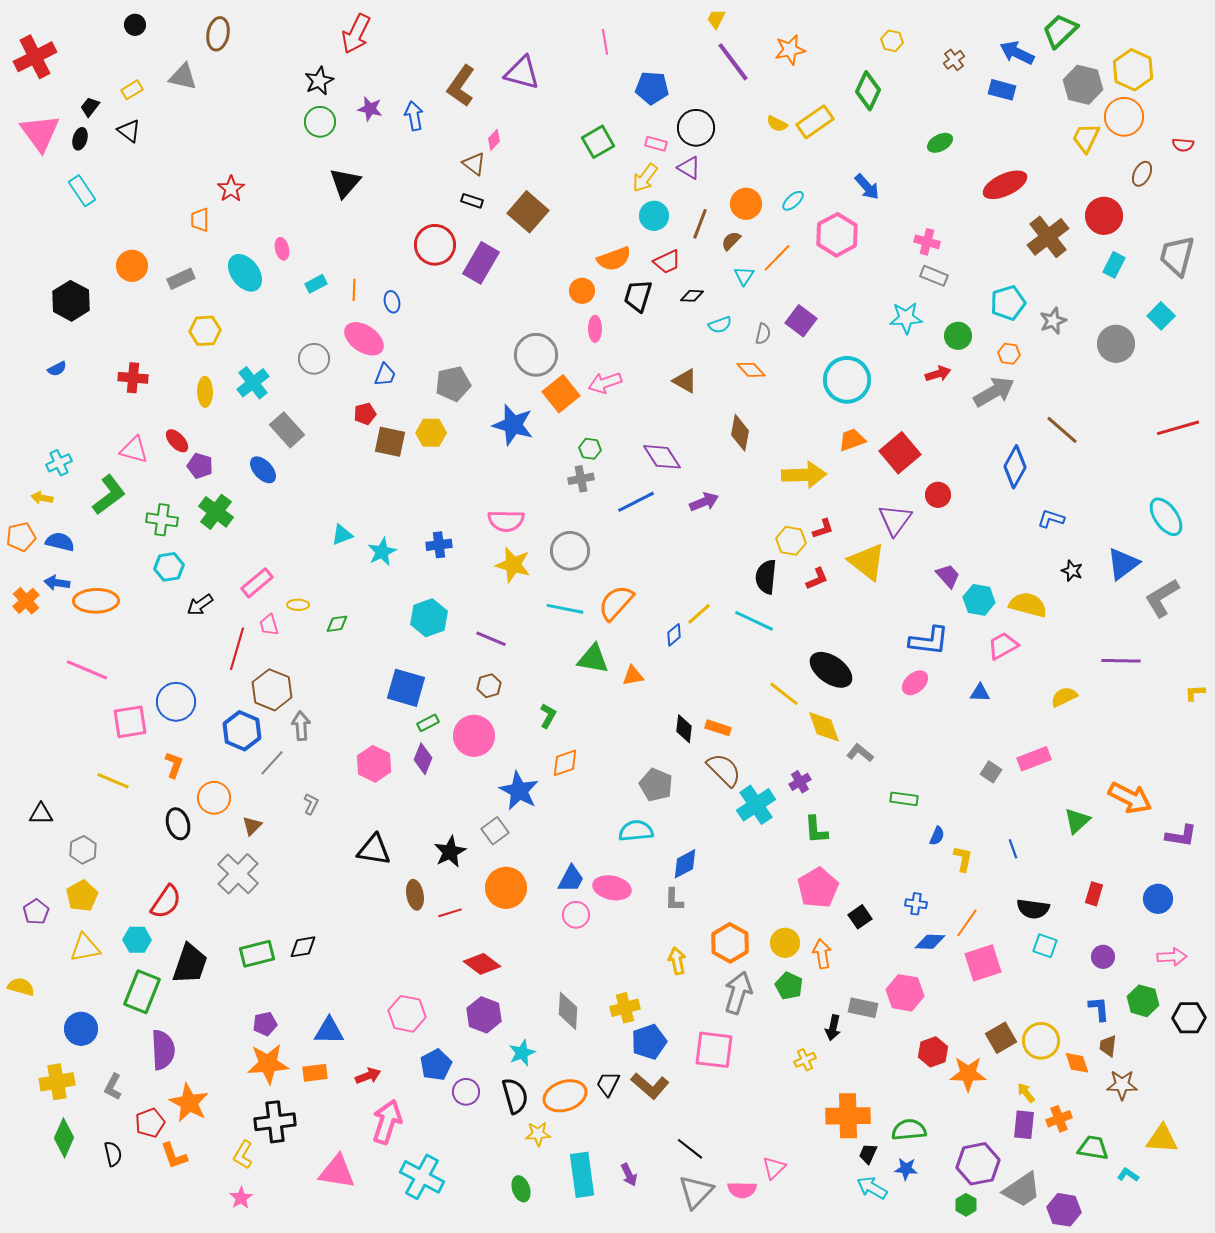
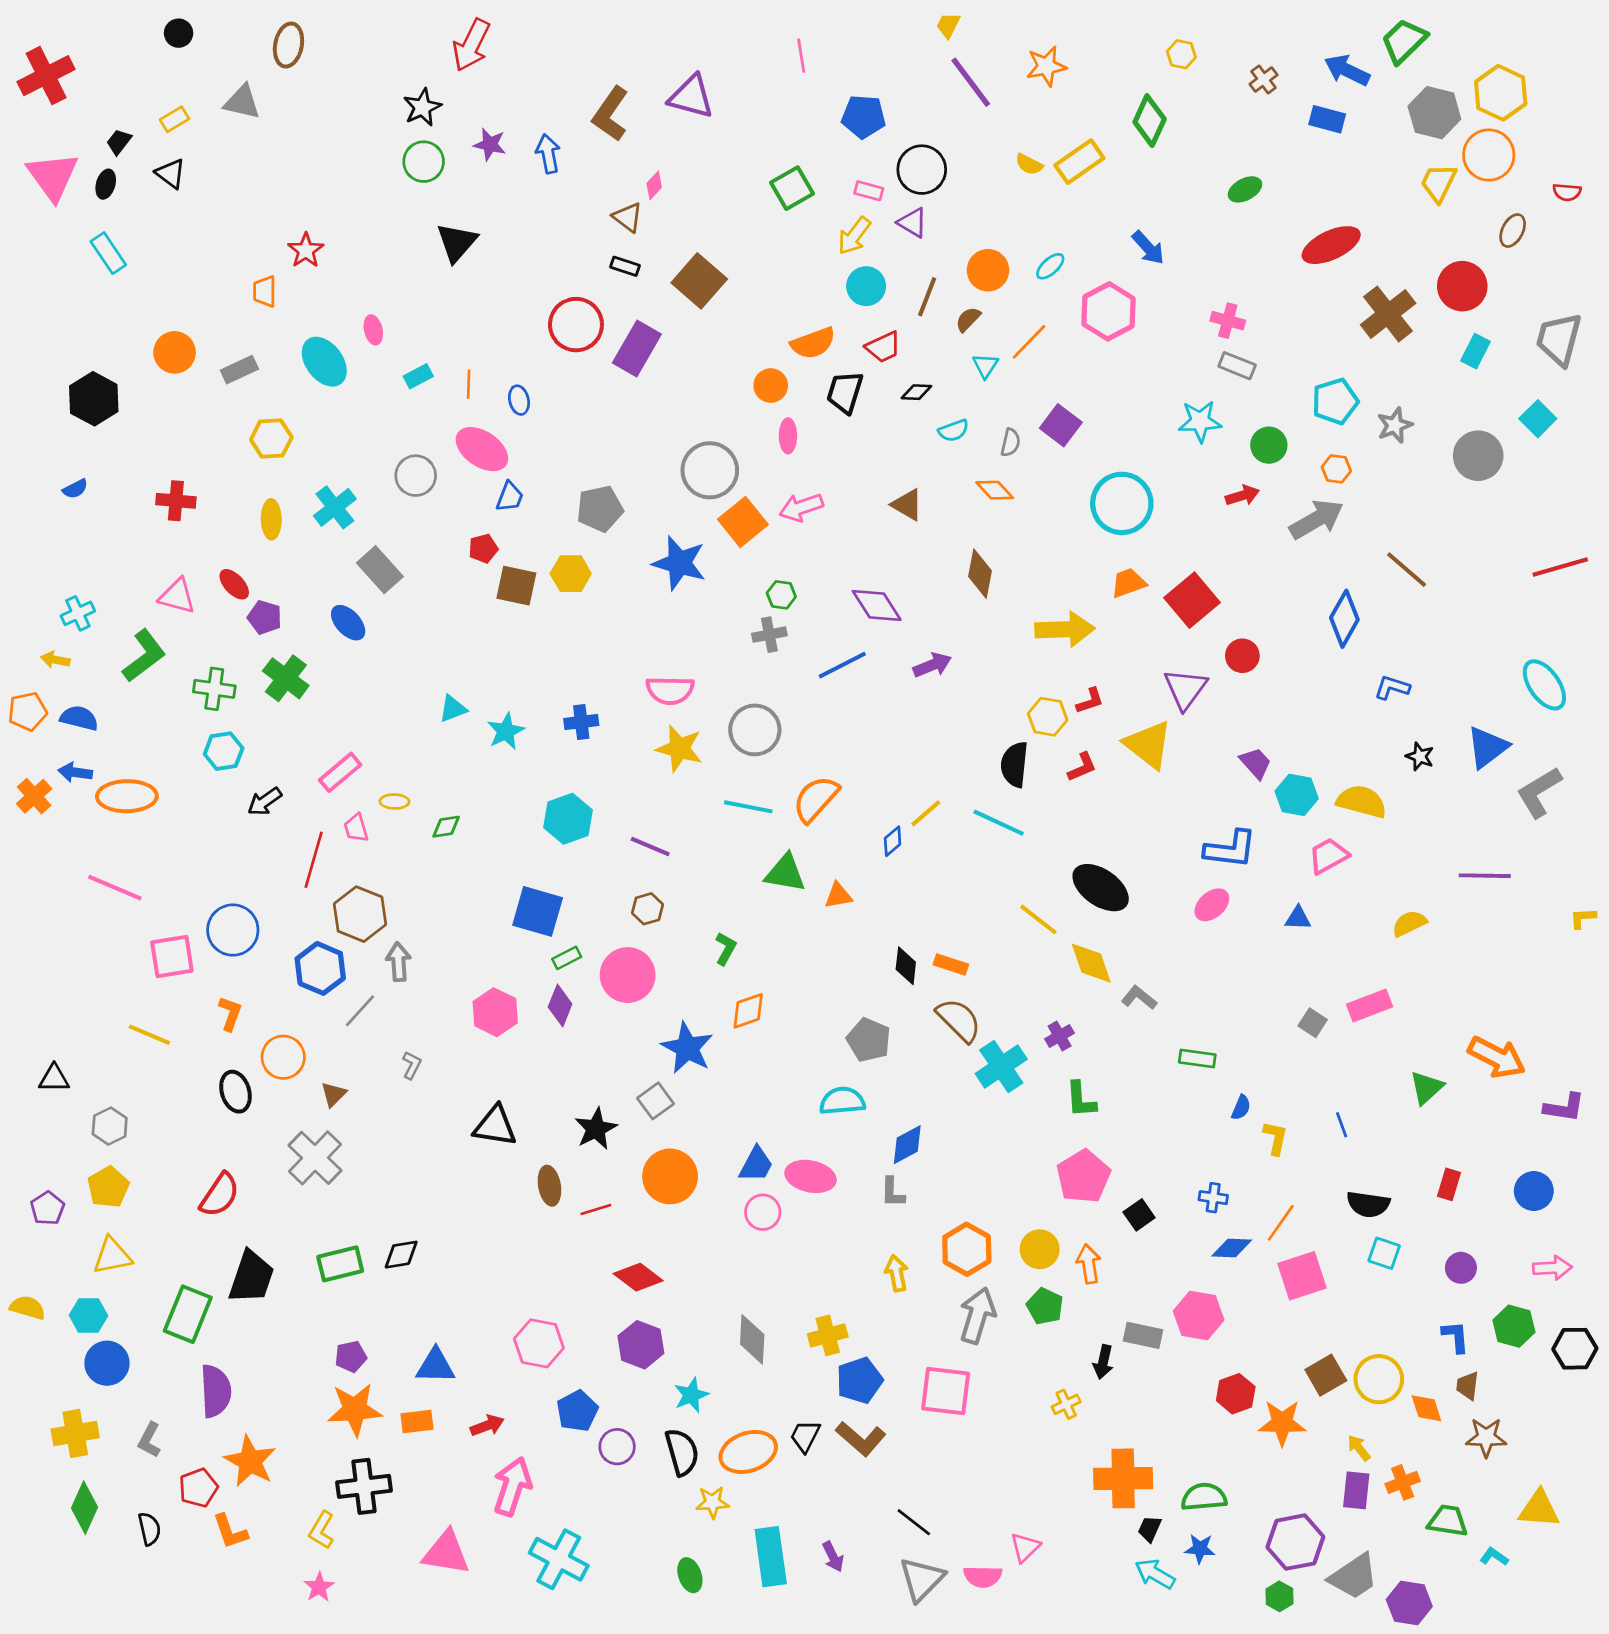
cyan hexagon: (137, 940) -> (88, 1316), moved

